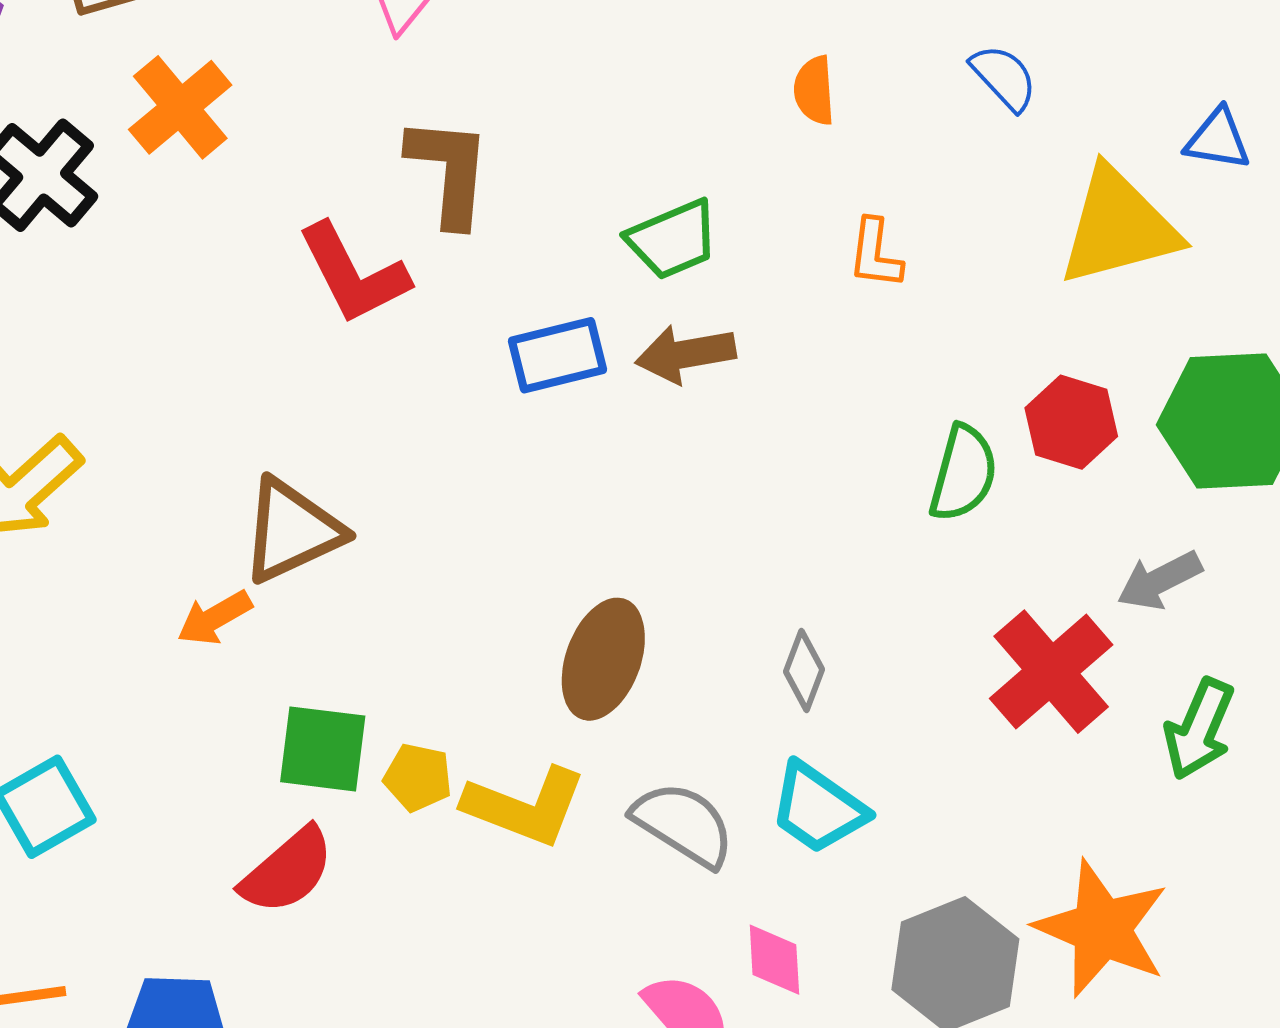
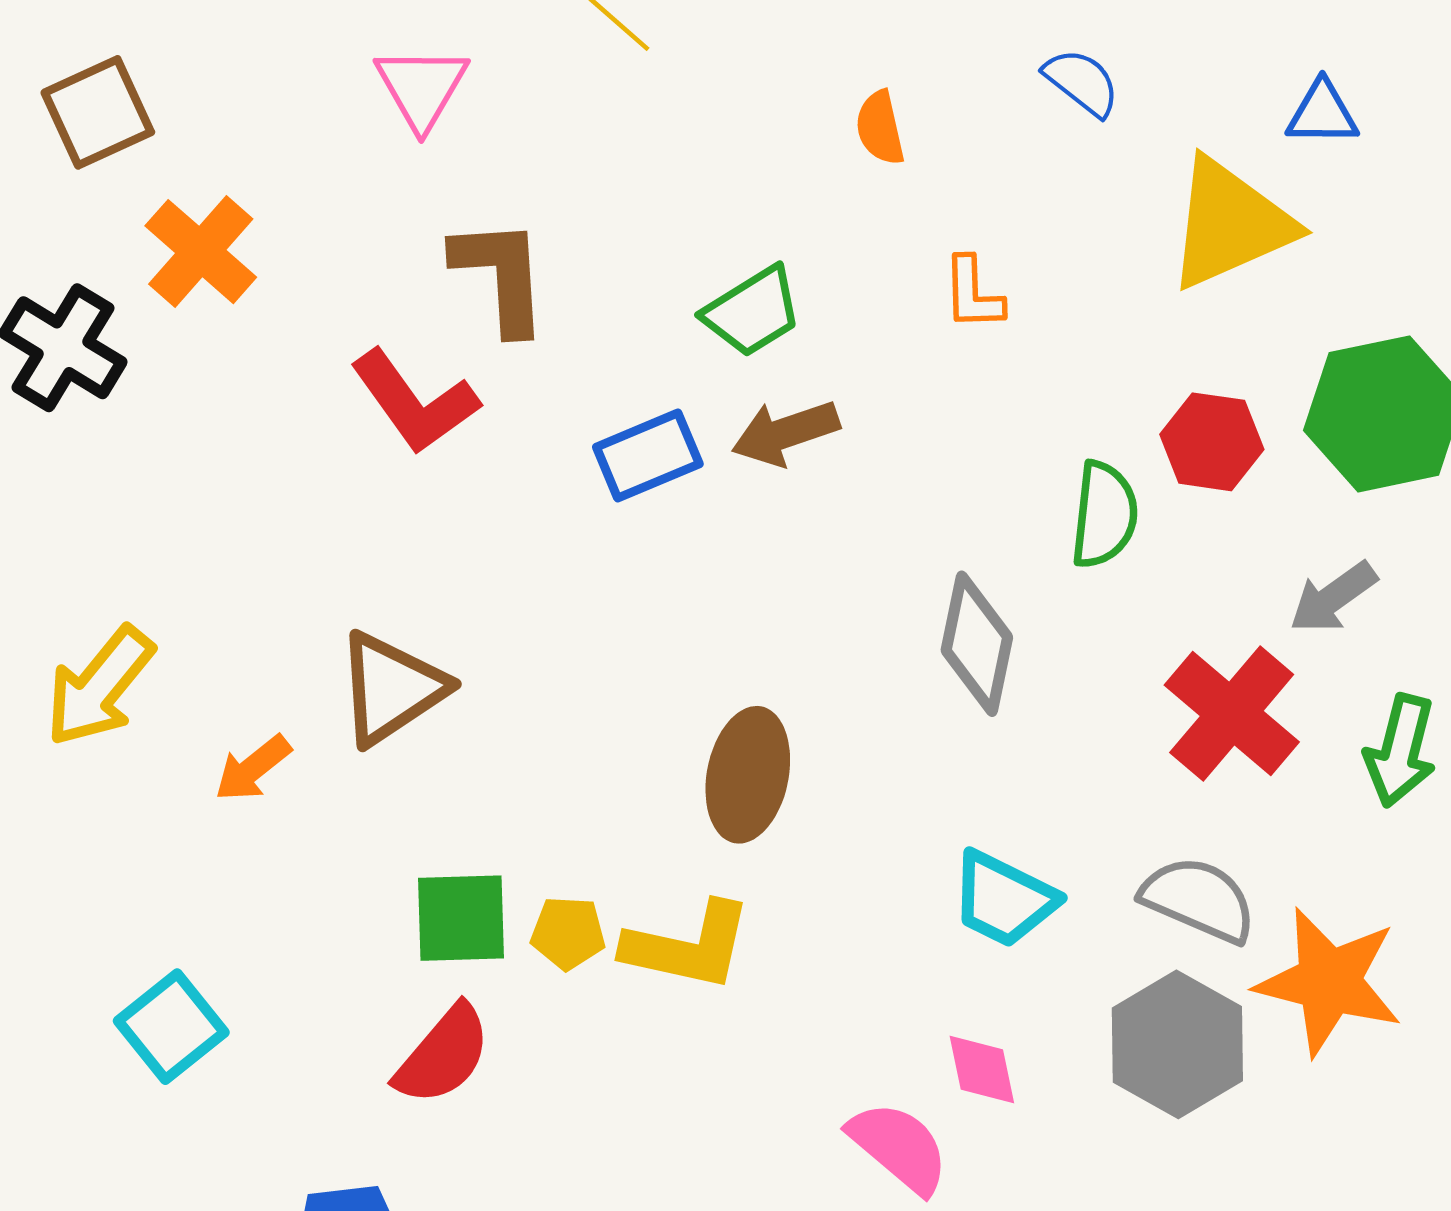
orange arrow: (215, 618) -> (253, 768), moved
gray diamond: (804, 670) -> (977, 644), moved, size x1.6
gray semicircle: (683, 824) -> (1199, 899), moved

